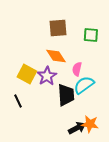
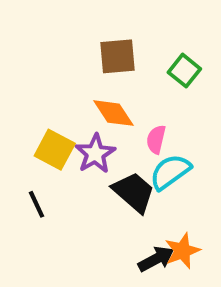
green square: (91, 35) -> (184, 71), turned 35
black trapezoid: (66, 95) -> (134, 192), turned -45
orange star: (90, 124) -> (182, 251), turned -30

